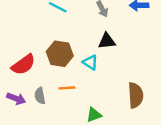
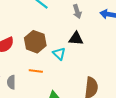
gray semicircle: (40, 96) -> (11, 82), moved

